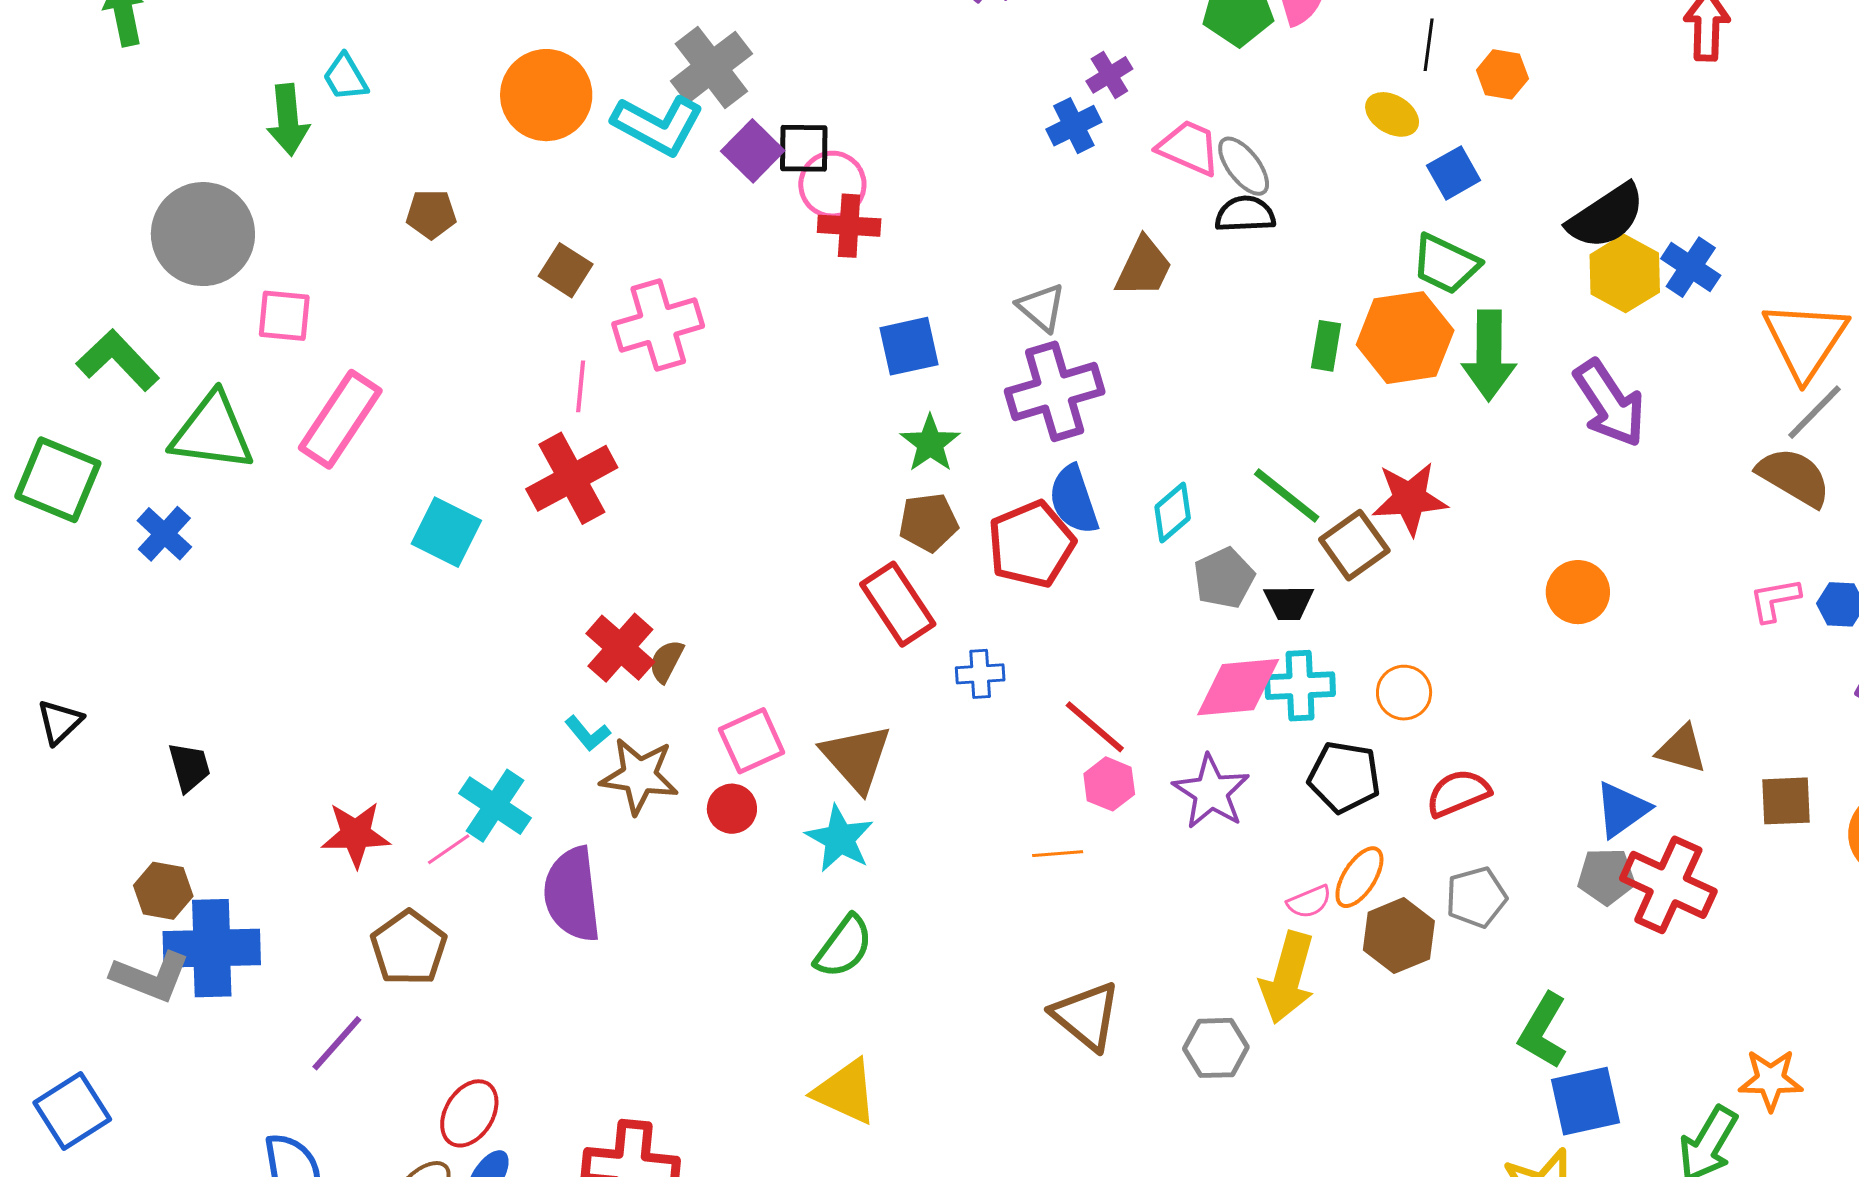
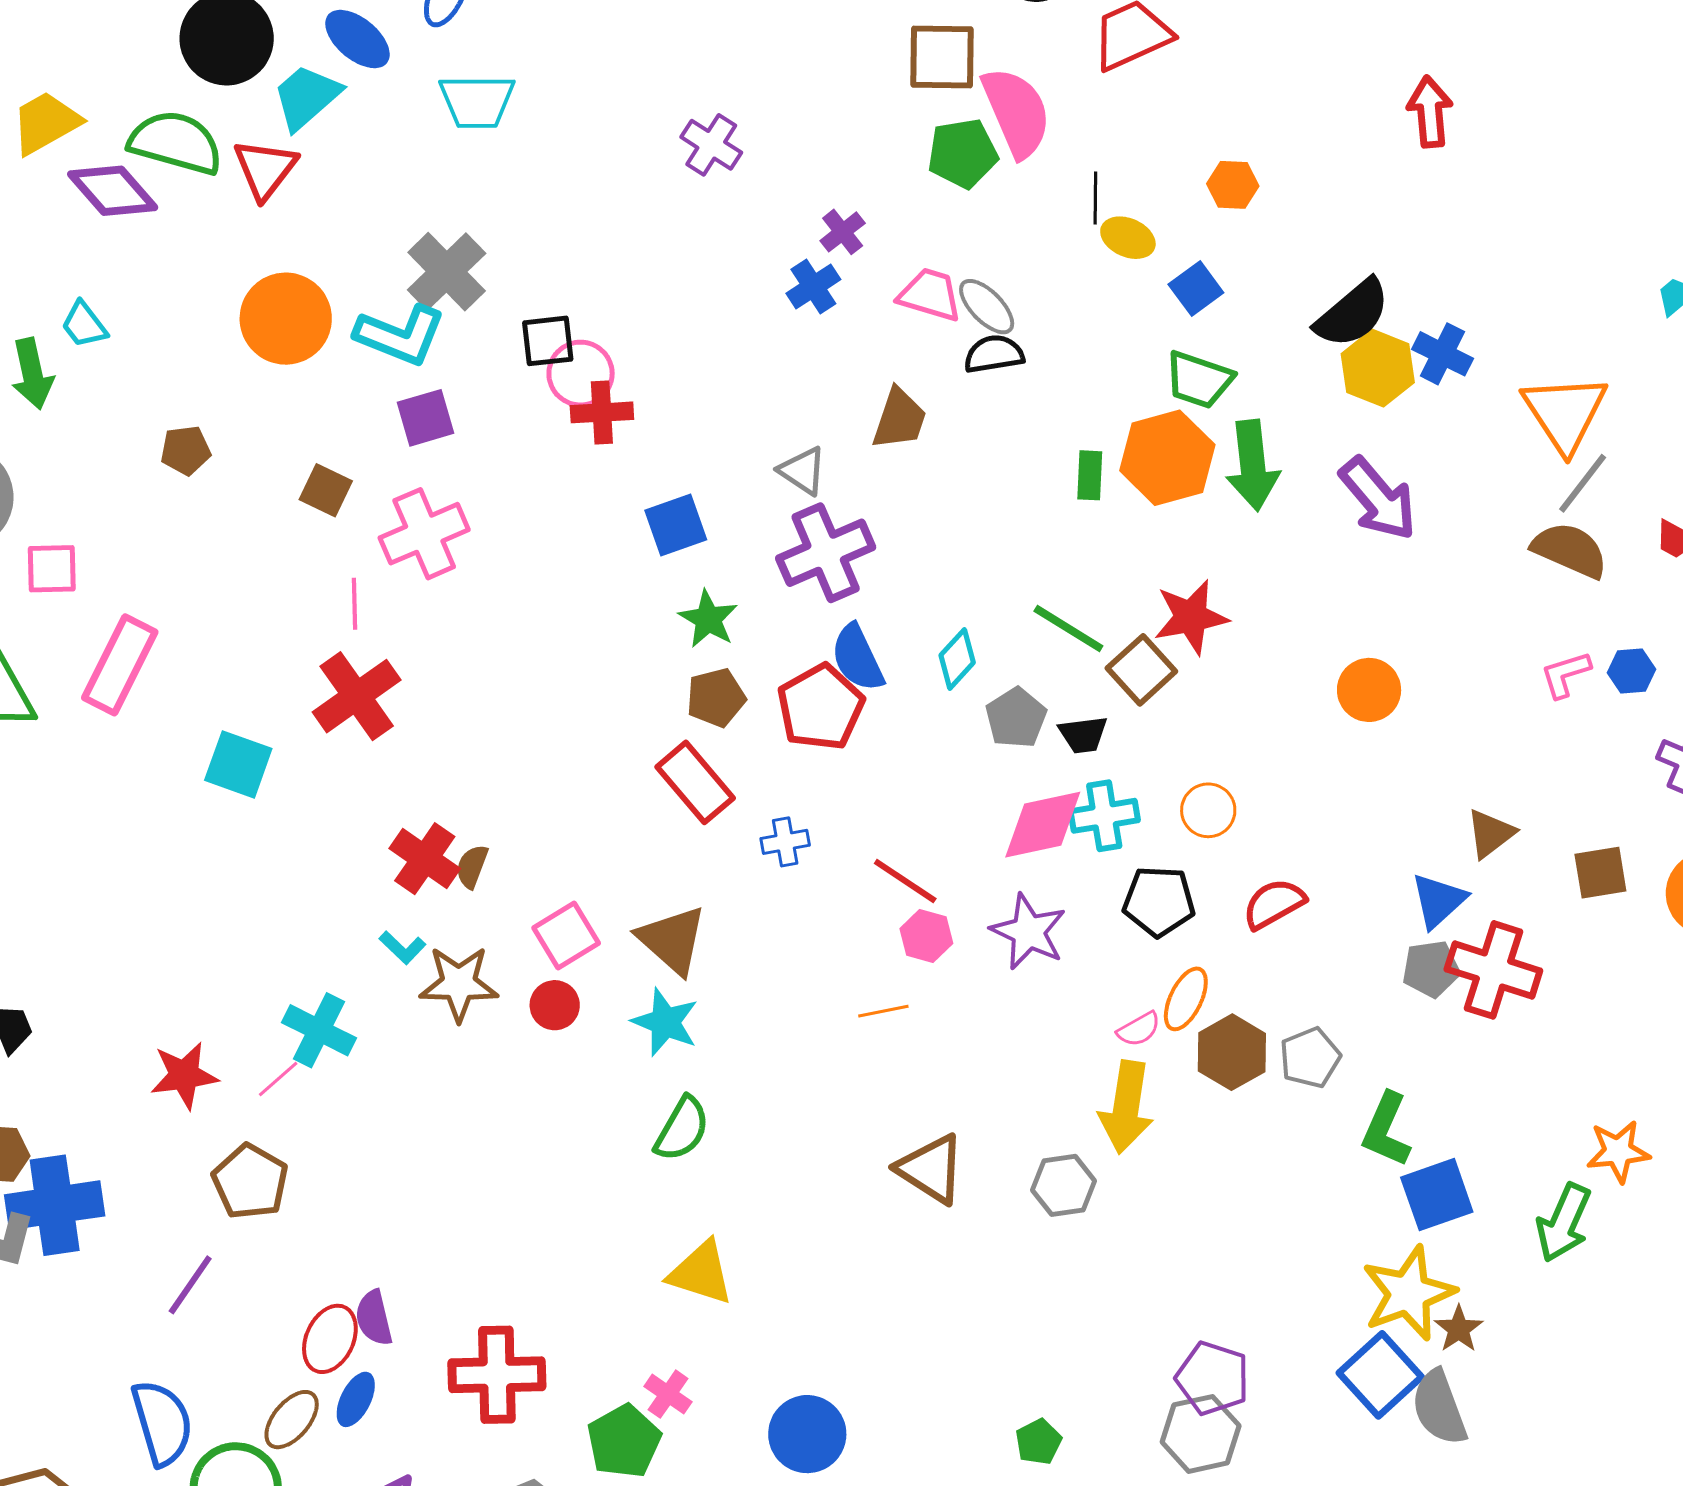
black line: (1429, 45) -> (1095, 198), moved
purple square: (753, 151) -> (425, 418), moved, turned 36
brown triangle: (1682, 749) -> (1490, 833), turned -46
purple semicircle: (572, 894) -> (374, 1318), moved, size x0.6
gray pentagon: (1476, 897) -> (1310, 1058), moved

